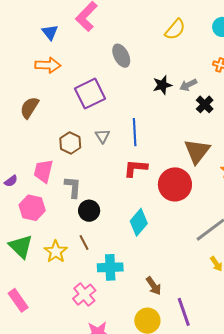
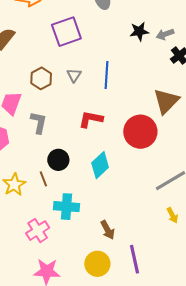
red L-shape: (135, 168) -> (91, 119), moved
black circle: (89, 211) -> (58, 160), moved

